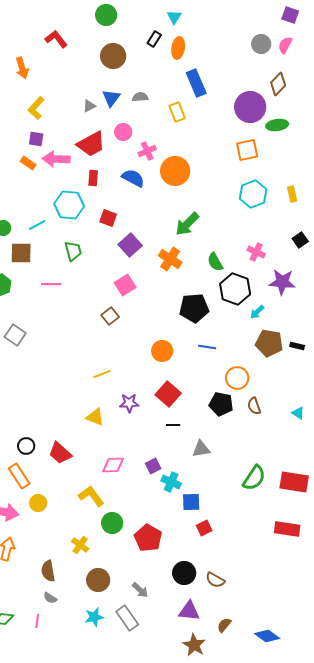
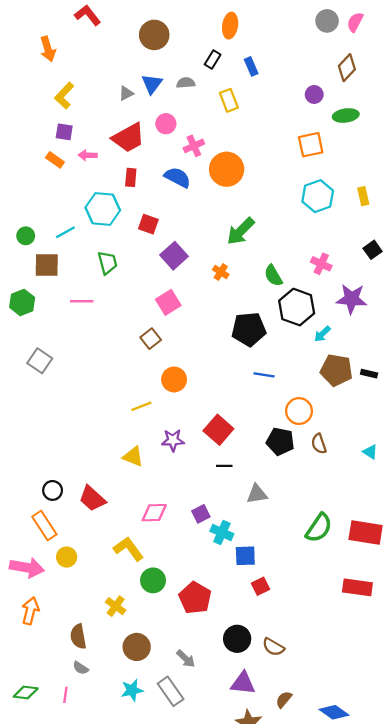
black rectangle: (154, 39) -> (213, 59), moved
blue rectangle: (196, 83) -> (251, 66), size x0.6
purple circle: (250, 107) -> (314, 94), size x0.5
pink arrow: (56, 159) -> (88, 155), size x0.6
orange cross: (170, 259) -> (221, 272), size x0.6
orange circle: (162, 351) -> (174, 379), moved

